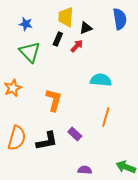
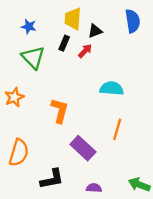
purple rectangle: (75, 134) -> (83, 148), size x1.6
black L-shape: (47, 141) -> (52, 179), moved

